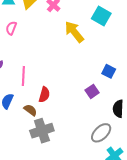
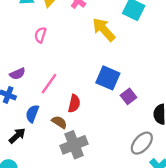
pink semicircle: (11, 28) -> (40, 35), moved
blue square: (109, 71) -> (108, 78), moved, size x1.5
pink line: (23, 76) -> (49, 84), turned 36

